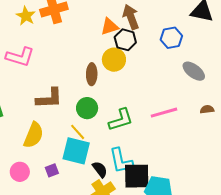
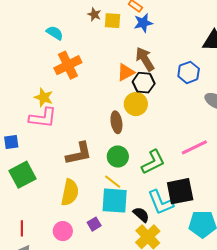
yellow star: (26, 16) -> (44, 97), moved
black square: (137, 176) -> (180, 191), moved

